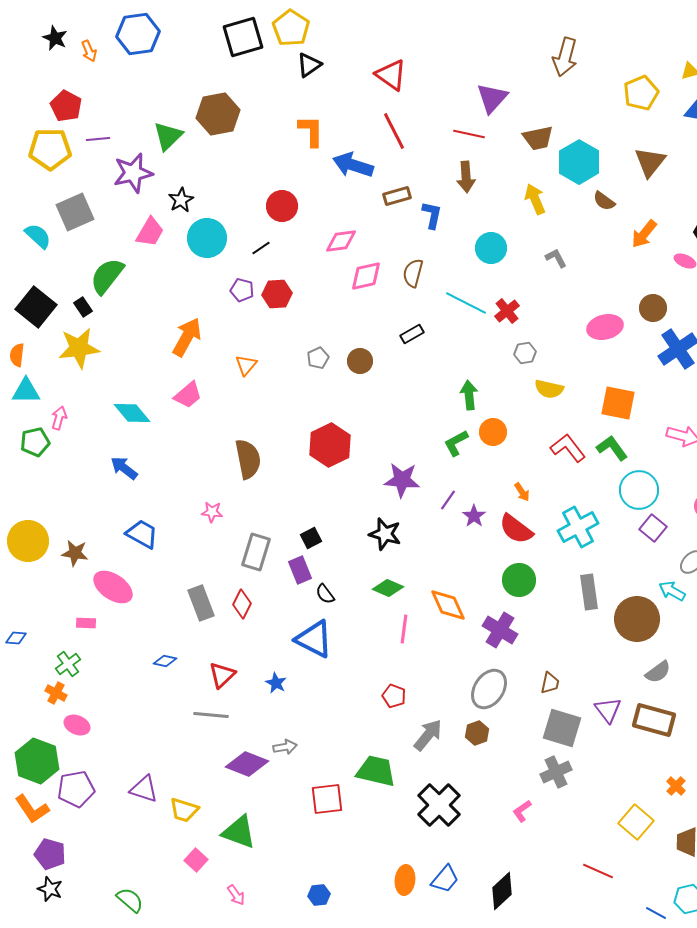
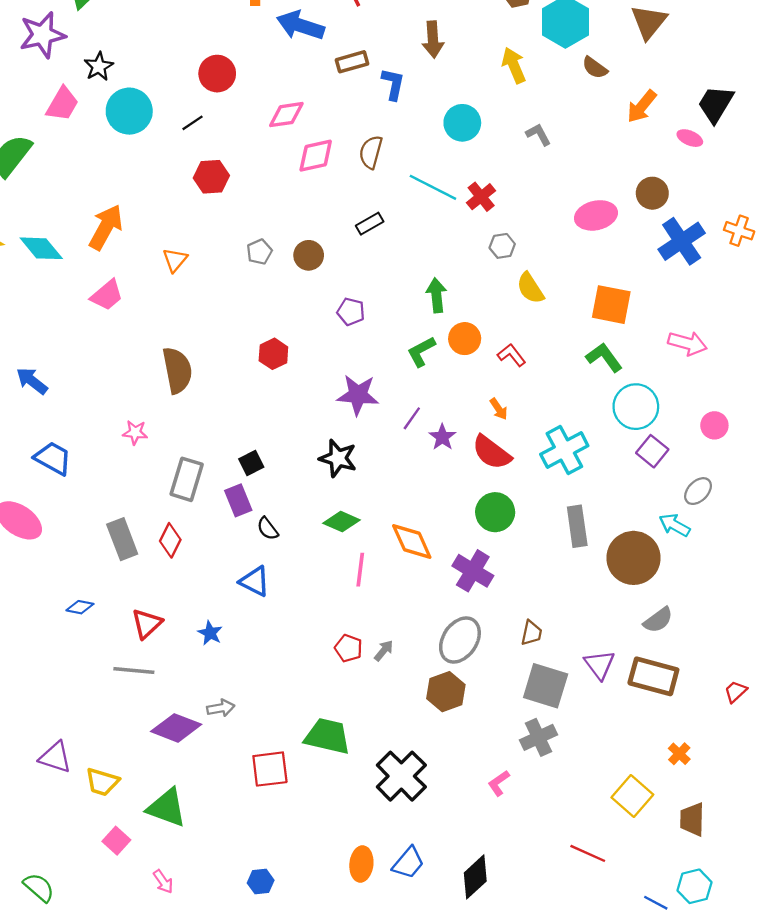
purple pentagon: (242, 290) -> (351, 312), moved
yellow semicircle: (549, 389) -> (530, 288), turned 44
cyan diamond: (132, 413) -> (41, 248), moved
red hexagon: (330, 445) -> (273, 354), size x0.6
red L-shape: (568, 448) -> (512, 355), moved, size x0.7
blue triangle: (314, 639) -> (255, 581), size x0.7
brown hexagon: (477, 733) -> (446, 692), size x1.4
gray arrow: (428, 735) -> (384, 651), moved, size x0.6

